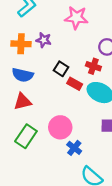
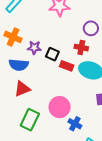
purple star: (44, 40) -> (34, 48), moved
orange cross: (21, 44) -> (13, 37), turned 30

